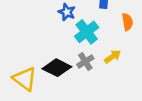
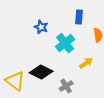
blue star: (67, 12) -> (41, 27), moved
gray cross: (85, 62) -> (66, 86), moved

